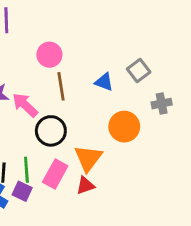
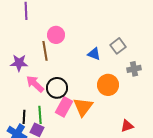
brown line: (61, 86) -> (45, 51), moved
pink arrow: (25, 105) -> (35, 84), moved
pink rectangle: (55, 174) -> (64, 107), moved
red triangle: (85, 186) -> (127, 126), moved

